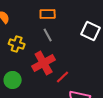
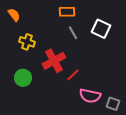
orange rectangle: (48, 14) -> (67, 12), moved
gray line: (48, 35) -> (73, 33), moved

